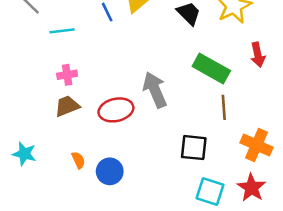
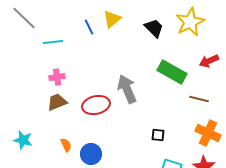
red arrow: (258, 55) -> (209, 61), turned 78
brown line: (224, 107) -> (199, 99), moved, turned -72
black square: (194, 148) -> (158, 135), size x0.6

